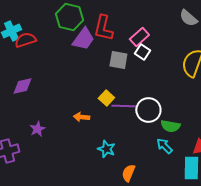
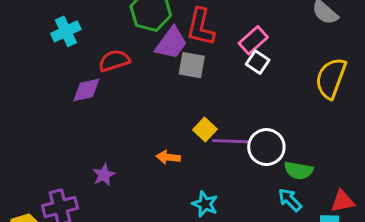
red semicircle: (25, 40) -> (114, 61), moved
gray square: (118, 60) -> (192, 65), moved
purple diamond: (22, 86) -> (86, 90), moved

